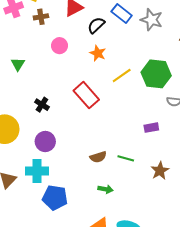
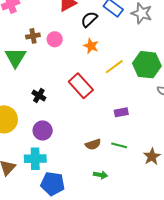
brown cross: (41, 17) -> (33, 36), moved
green triangle: (18, 64) -> (15, 57), size x1.6
purple rectangle: (151, 128) -> (121, 112), moved

